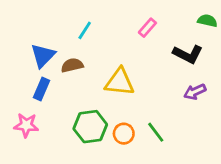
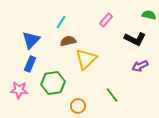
brown semicircle: (72, 65) -> (68, 41), moved
yellow triangle: (120, 82) -> (86, 59), turned -50
green hexagon: (90, 127) -> (53, 83), moved
orange circle: (124, 134) -> (78, 106), moved

